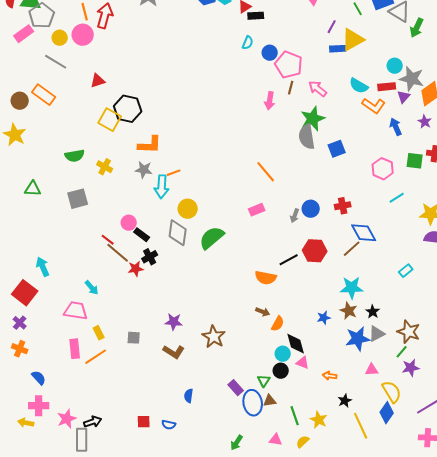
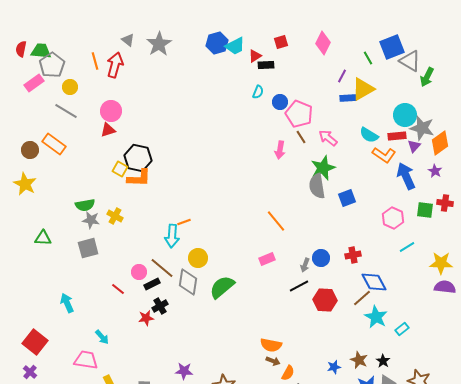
pink circle: (83, 35) -> (111, 111), moved
cyan circle: (395, 66) -> (405, 115), size x1.5
brown line: (291, 88) -> (301, 137), turned -48
yellow square: (110, 120) -> (120, 169), size x0.7
blue arrow: (396, 127) -> (406, 176), size x1.5
orange L-shape: (150, 145) -> (139, 178), moved
gray star: (144, 170) -> (91, 220), moved
black rectangle: (142, 235) -> (152, 284), turned -63
brown line: (118, 253) -> (162, 268), moved
black line: (289, 260) -> (299, 286), moved
cyan arrow: (43, 267) -> (67, 303), moved
cyan rectangle: (406, 271) -> (402, 329), moved
orange semicircle: (266, 278) -> (271, 345), moved
cyan star: (352, 288) -> (376, 317), moved, turned 30

